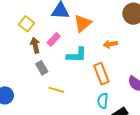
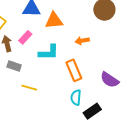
orange triangle: (83, 23) -> (54, 21), turned 36
gray rectangle: (42, 68) -> (14, 66), turned -40

